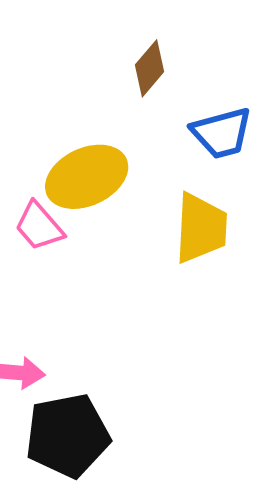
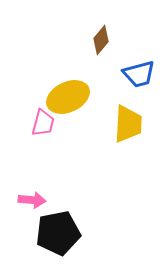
pink trapezoid: (39, 226) -> (43, 123), turned -124

